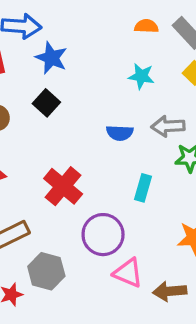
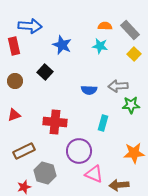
blue star: (51, 58) -> (62, 45), moved
cyan star: (141, 76) -> (100, 46), moved
red cross: (63, 186) -> (55, 122), turned -35

